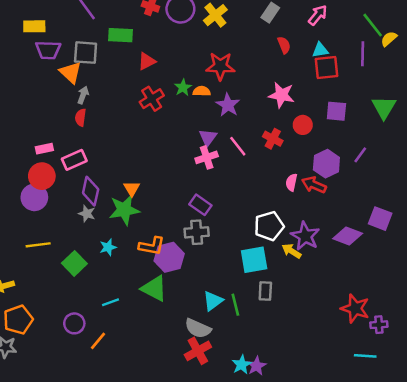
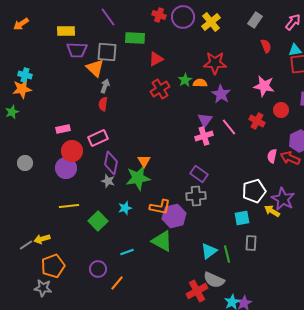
pink rectangle: (44, 149) -> (63, 129), moved
cyan square: (254, 260) -> (242, 218), size x0.7
gray semicircle: (198, 328) -> (214, 280), moved

